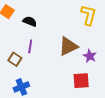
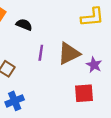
yellow L-shape: (89, 15) -> (92, 17), turned 70
purple line: (30, 46) -> (41, 53), moved

